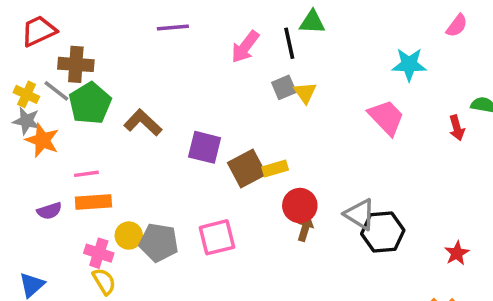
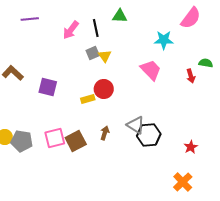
green triangle: (312, 22) -> (120, 16), moved
pink semicircle: (457, 26) -> (191, 18), size x1.6
brown square: (247, 168) -> (76, 141), moved
red circle: (300, 206) -> (104, 89), moved

